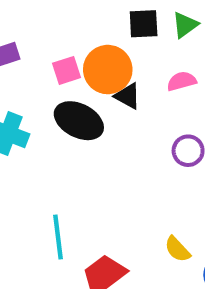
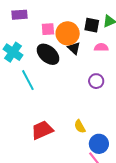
black square: (144, 24) -> (92, 25), moved
cyan line: (58, 237) -> (28, 80), moved, turned -35

